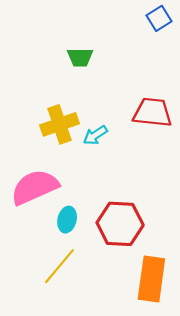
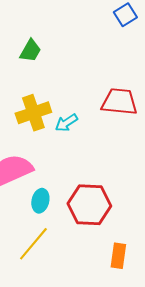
green trapezoid: (80, 57) -> (30, 51), moved, turned -60
orange rectangle: (151, 279) -> (118, 256), size x0.6

